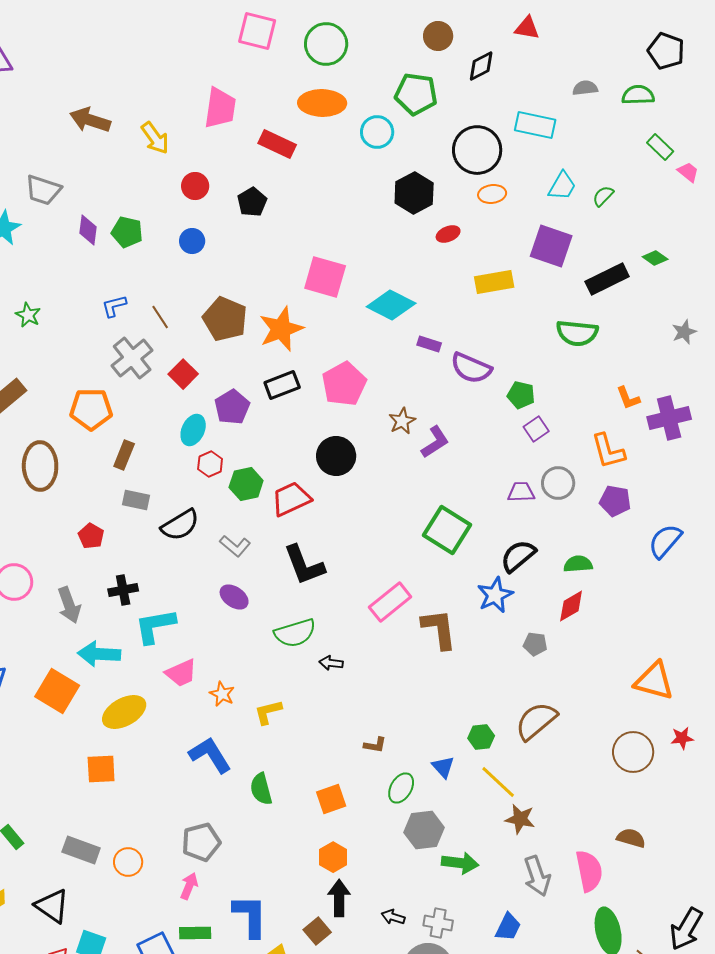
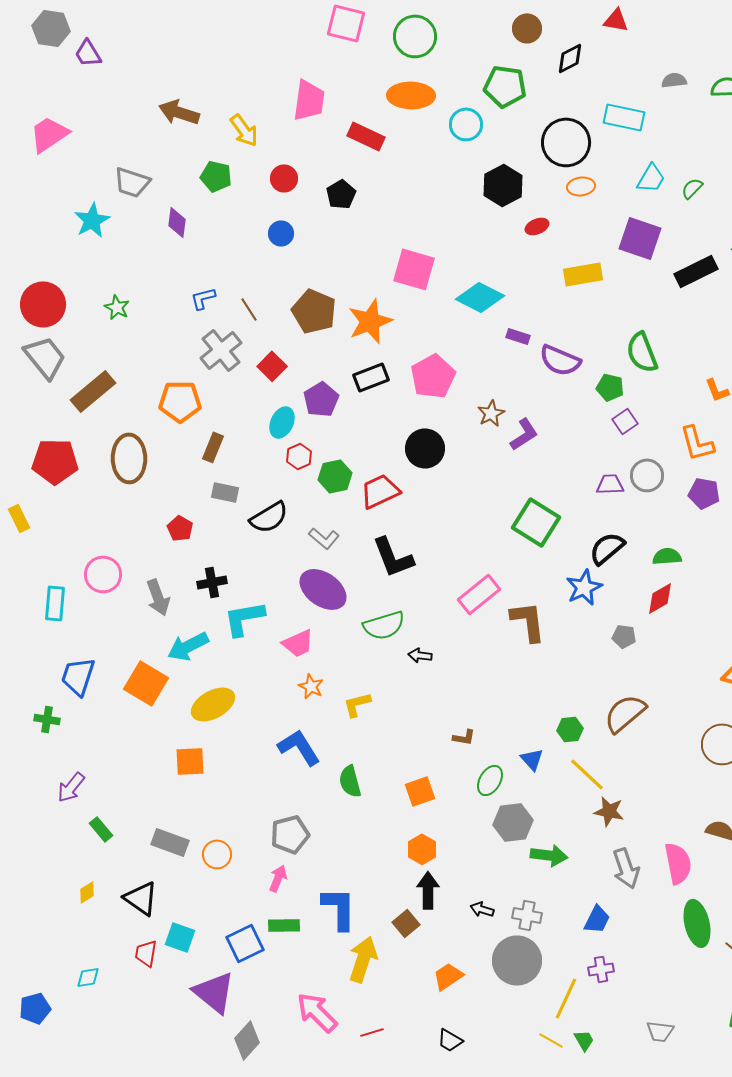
green pentagon: (127, 232) -> (216, 176), moved
green semicircle: (577, 333) -> (642, 352), moved, turned 63
purple ellipse: (234, 597) -> (323, 589), size x1.6
cyan arrow: (99, 654) -> (188, 646), turned -30
pink trapezoid: (181, 673) -> (298, 643), moved

